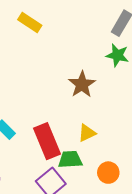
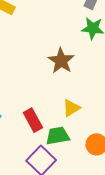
red rectangle: (47, 141) -> (33, 120), size x0.7

